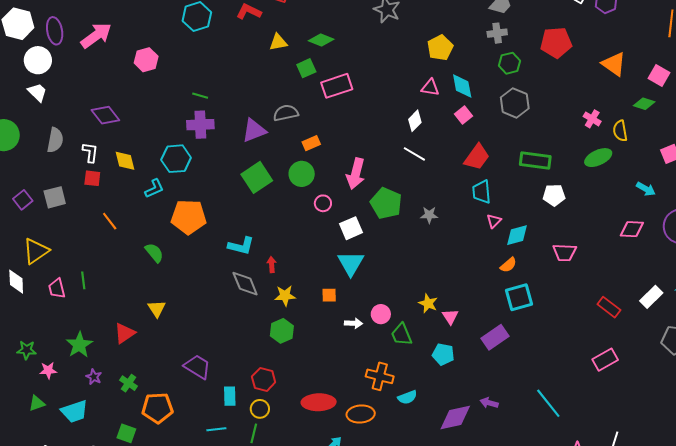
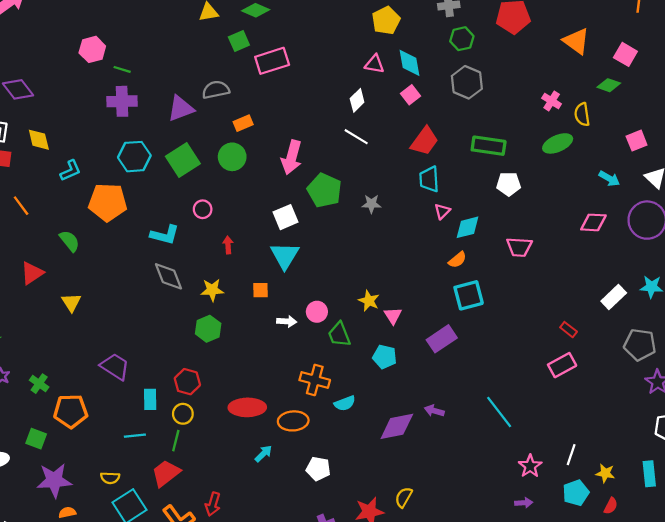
pink hexagon: (146, 60) -> (92, 49), moved
cyan hexagon: (176, 159) -> (134, 157), moved
pink circle: (323, 203) -> (203, 209), moved
red arrow: (272, 265) -> (228, 245), moved
red rectangle: (609, 307) -> (569, 330), moved, size x0.7
red triangle: (125, 333) -> (32, 273), moved

